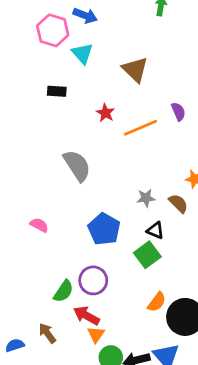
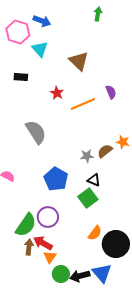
brown semicircle: (178, 203) -> (105, 151), moved, turned -84
green semicircle: (64, 291) -> (26, 225), size x1.4
brown arrow: (47, 333) -> (29, 247), moved, turned 42

